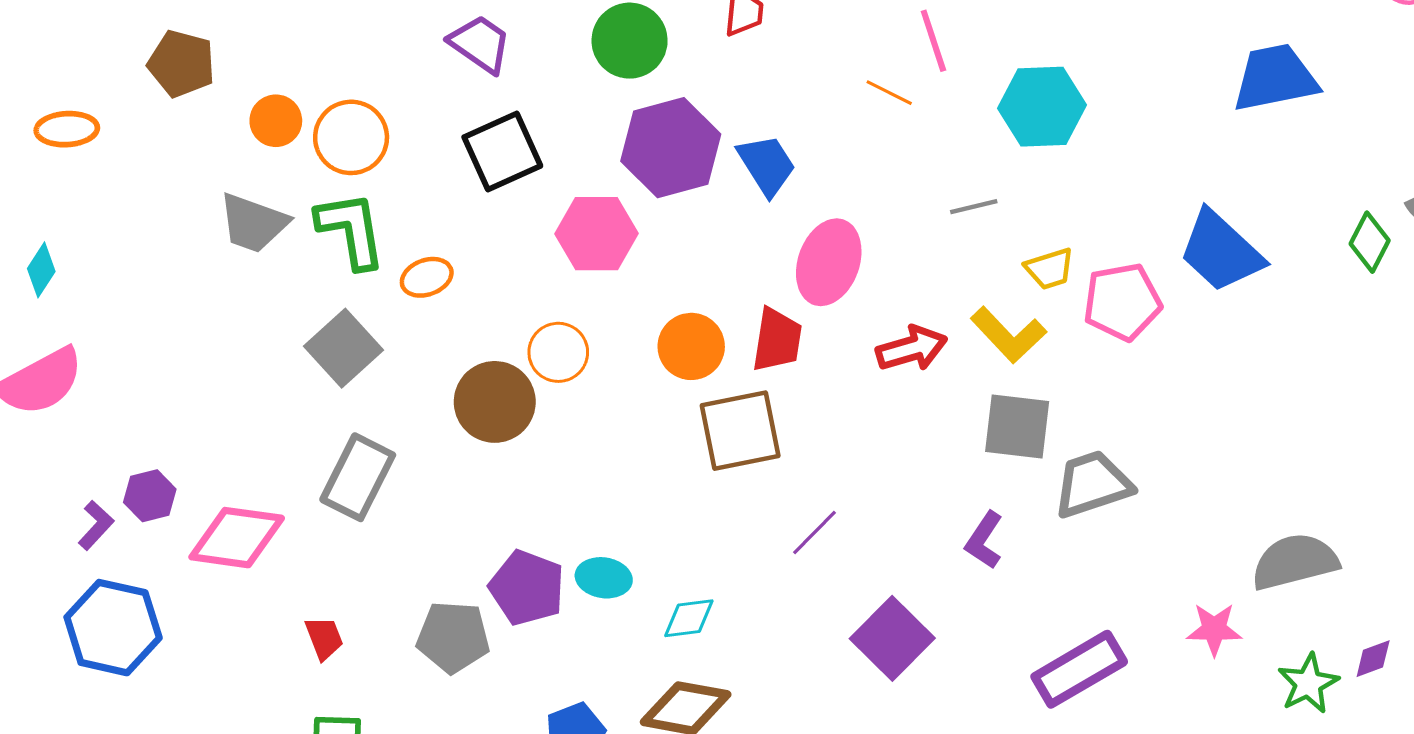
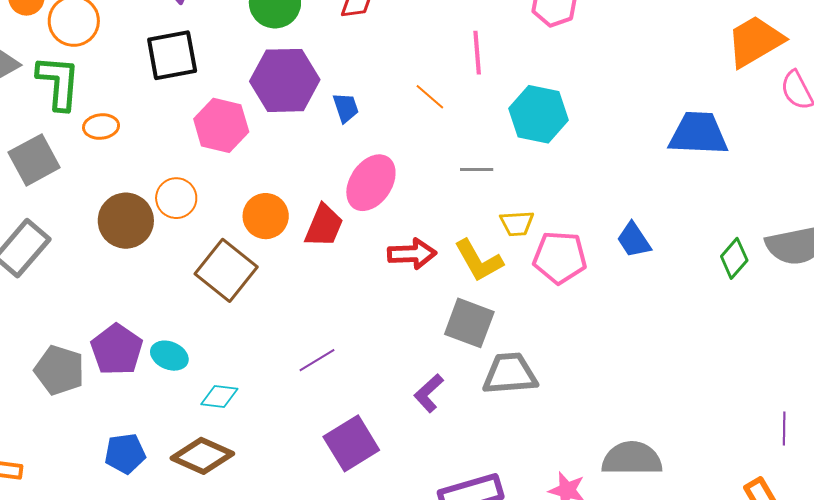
orange line: (889, 93) -> (430, 97), moved
blue trapezoid: (767, 165) -> (346, 108), size x0.7
blue trapezoid: (1221, 251) -> (634, 240), size x0.6
brown square: (740, 431) -> (226, 270), moved, turned 36

